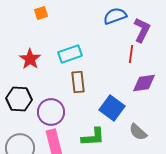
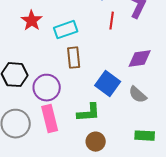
red line: (131, 54) -> (112, 21), moved
red star: (30, 59) -> (32, 21), moved
gray semicircle: (138, 132) -> (138, 95), moved

